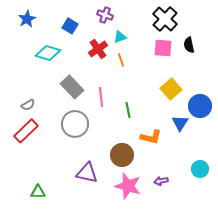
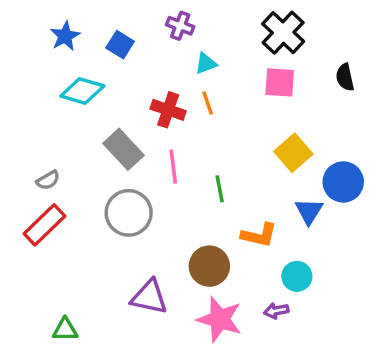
blue star: (27, 19) -> (65, 36), moved
black semicircle: (189, 45) -> (345, 77), moved
red cross: (98, 49) -> (168, 110), moved, turned -36
cyan circle: (200, 169) -> (297, 276), moved

